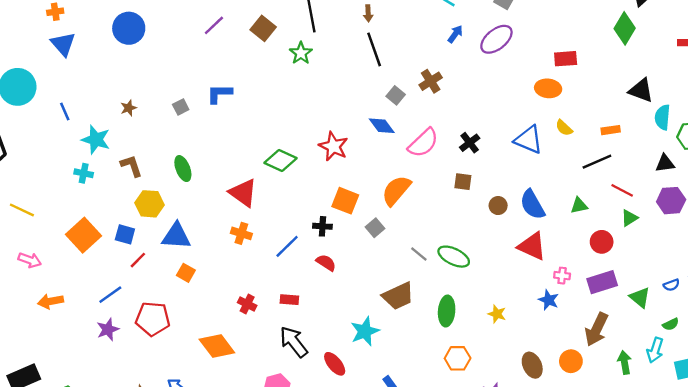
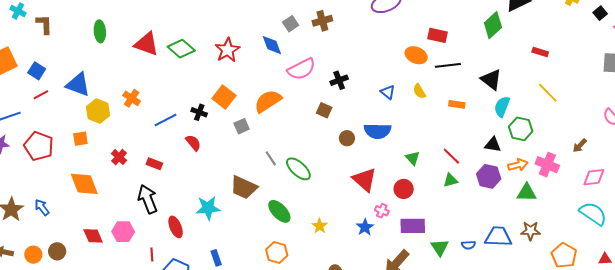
blue triangle: (529, 140) -> (388, 92), size x0.6
black line: (597, 162) -> (448, 65), moved
brown L-shape: (131, 166) -> (44, 24), moved
red triangle: (243, 193) -> (146, 44), moved, turned -32
yellow hexagon: (149, 204) -> (98, 111), moved
blue semicircle: (532, 205) -> (377, 131), moved, turned -76
green triangle: (579, 206) -> (413, 158), turned 42
red circle: (602, 242) -> (404, 189), moved
orange square: (186, 273) -> (80, 139), moved, turned 35
brown trapezoid: (398, 296) -> (244, 187), turned 32
green ellipse: (447, 311) -> (279, 211), turned -65

